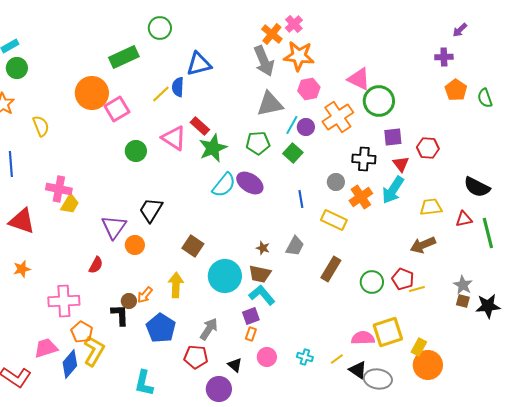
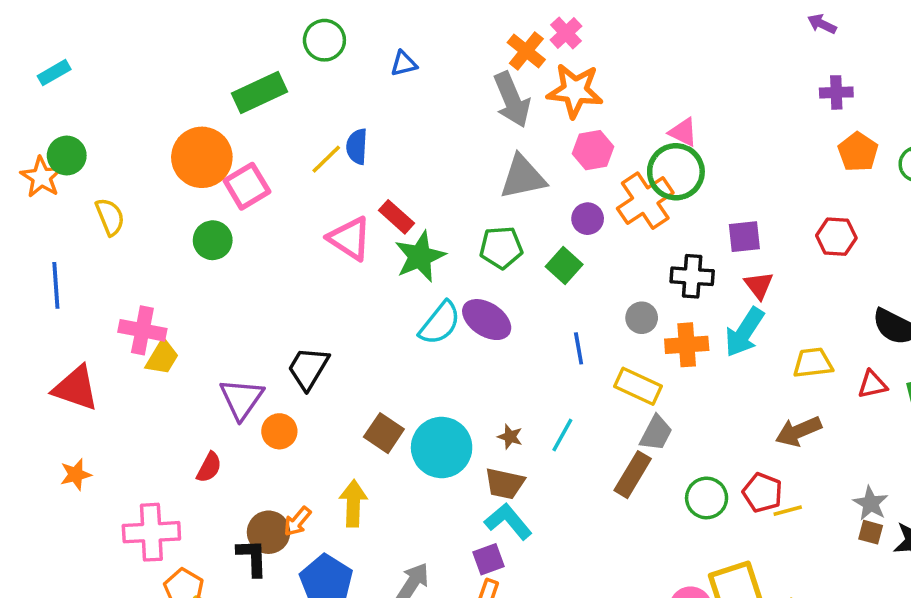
purple arrow: (460, 30) -> (822, 24), moved, turned 70
blue triangle: (199, 64) -> (404, 64), moved, size x0.6
green circle: (17, 68) -> (67, 156), moved
pink triangle: (359, 79) -> (683, 132), size x0.7
green circle: (379, 101) -> (676, 172), moved
cyan line: (292, 125) -> (562, 435), moved
red hexagon: (428, 148) -> (836, 237), moved
green circle: (136, 151) -> (213, 240), moved
orange cross: (361, 197) -> (687, 345), turned 30
gray trapezoid: (295, 246) -> (656, 433), moved
cyan circle: (225, 276) -> (442, 448), moved
brown circle: (129, 301) -> (269, 532), size x1.5

